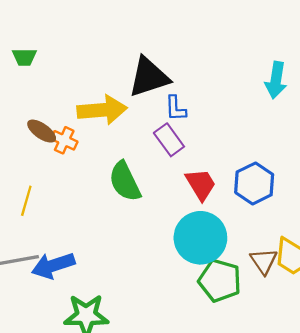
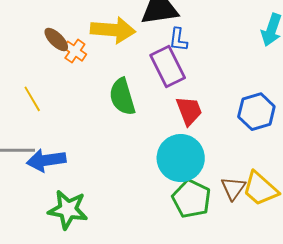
purple rectangle: (169, 140) -> (168, 66), size x1.4
blue hexagon: (254, 183) -> (256, 112), moved
yellow line: (26, 201) -> (32, 99), turned -56

